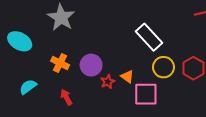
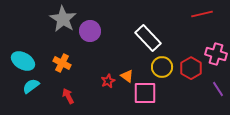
cyan ellipse: (20, 41) -> (23, 61), moved
purple circle: (91, 65) -> (90, 31), moved

